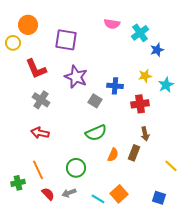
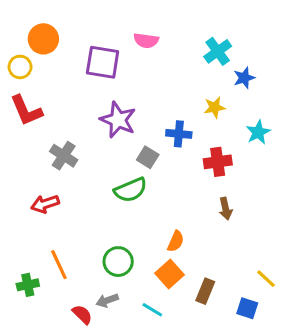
pink semicircle: (112, 24) -> (146, 40), moved
red L-shape: (36, 69) -> (26, 111), moved
yellow star: (145, 76) -> (215, 107), moved
red arrow: (40, 133) -> (45, 204), moved, turned -30
green semicircle: (96, 133) -> (131, 190), moved
brown rectangle: (134, 153) -> (205, 291), moved
yellow line: (171, 166) -> (266, 279), moved
red semicircle: (48, 194) -> (82, 314), moved
orange square: (119, 194) -> (169, 274), moved

